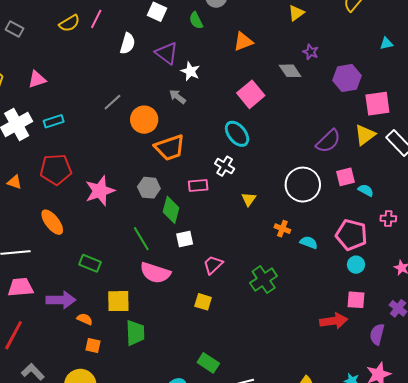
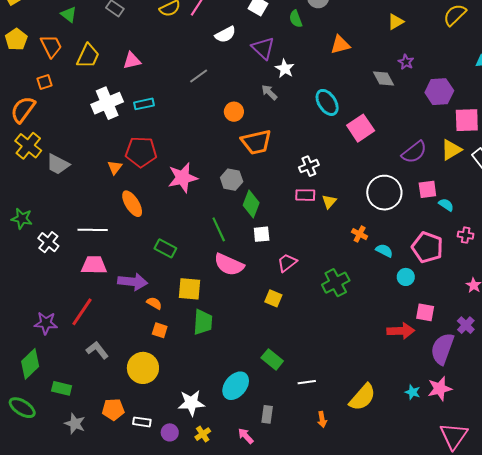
white semicircle: (128, 43) -> (225, 34), turned 40
pink square: (251, 94) -> (361, 128), moved
gray line: (112, 102) -> (199, 76), moved
orange circle: (144, 120) -> (234, 112), size x0.7
cyan ellipse: (237, 134) -> (327, 102), moved
white cross: (225, 166) -> (309, 166), turned 30
orange triangle: (15, 182) -> (115, 167), moved, turned 42
pink rectangle: (198, 185) -> (305, 195), moved
cyan circle: (356, 265) -> (406, 277), moved
purple semicircle: (377, 334) -> (442, 349), size x1.5

